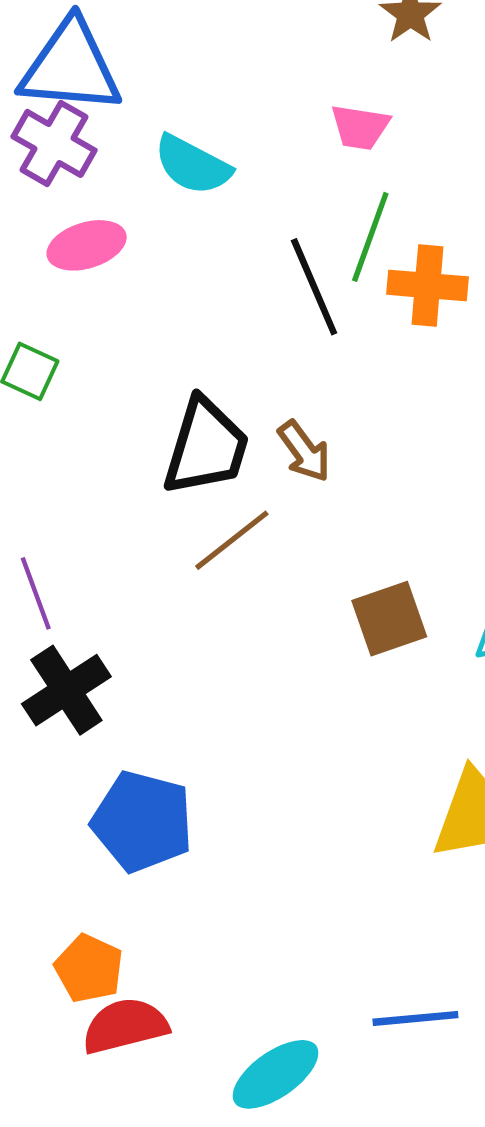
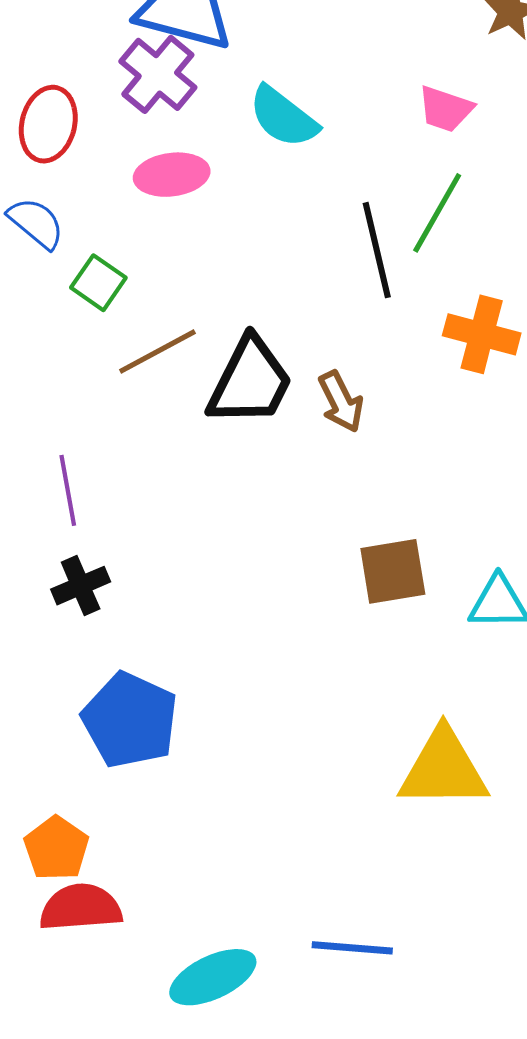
orange cross: (427, 286) -> (482, 334), moved
brown line: (232, 540) -> (157, 351), moved
black cross: (66, 690) -> (81, 586), size x0.7

